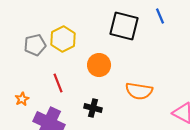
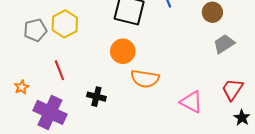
orange circle: (99, 65) -> (123, 51), moved

